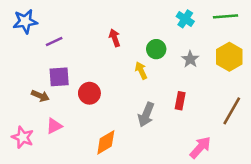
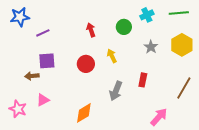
cyan cross: (185, 19) -> (147, 15), turned 32
green circle: (156, 49) -> (124, 27), moved
red circle: (89, 93) -> (86, 64), moved
brown arrow: (40, 96) -> (32, 76), turned 152

